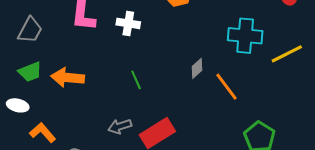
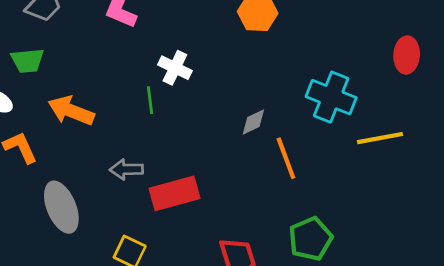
white cross: (128, 23) -> (175, 68), moved
orange arrow: (68, 78) -> (71, 111), moved
green line: (136, 80) -> (150, 100), moved

